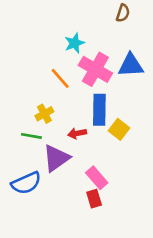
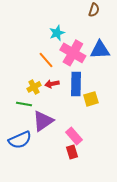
yellow square: (119, 129) -> (91, 99), turned 35
red arrow: (77, 133) -> (52, 84), moved

